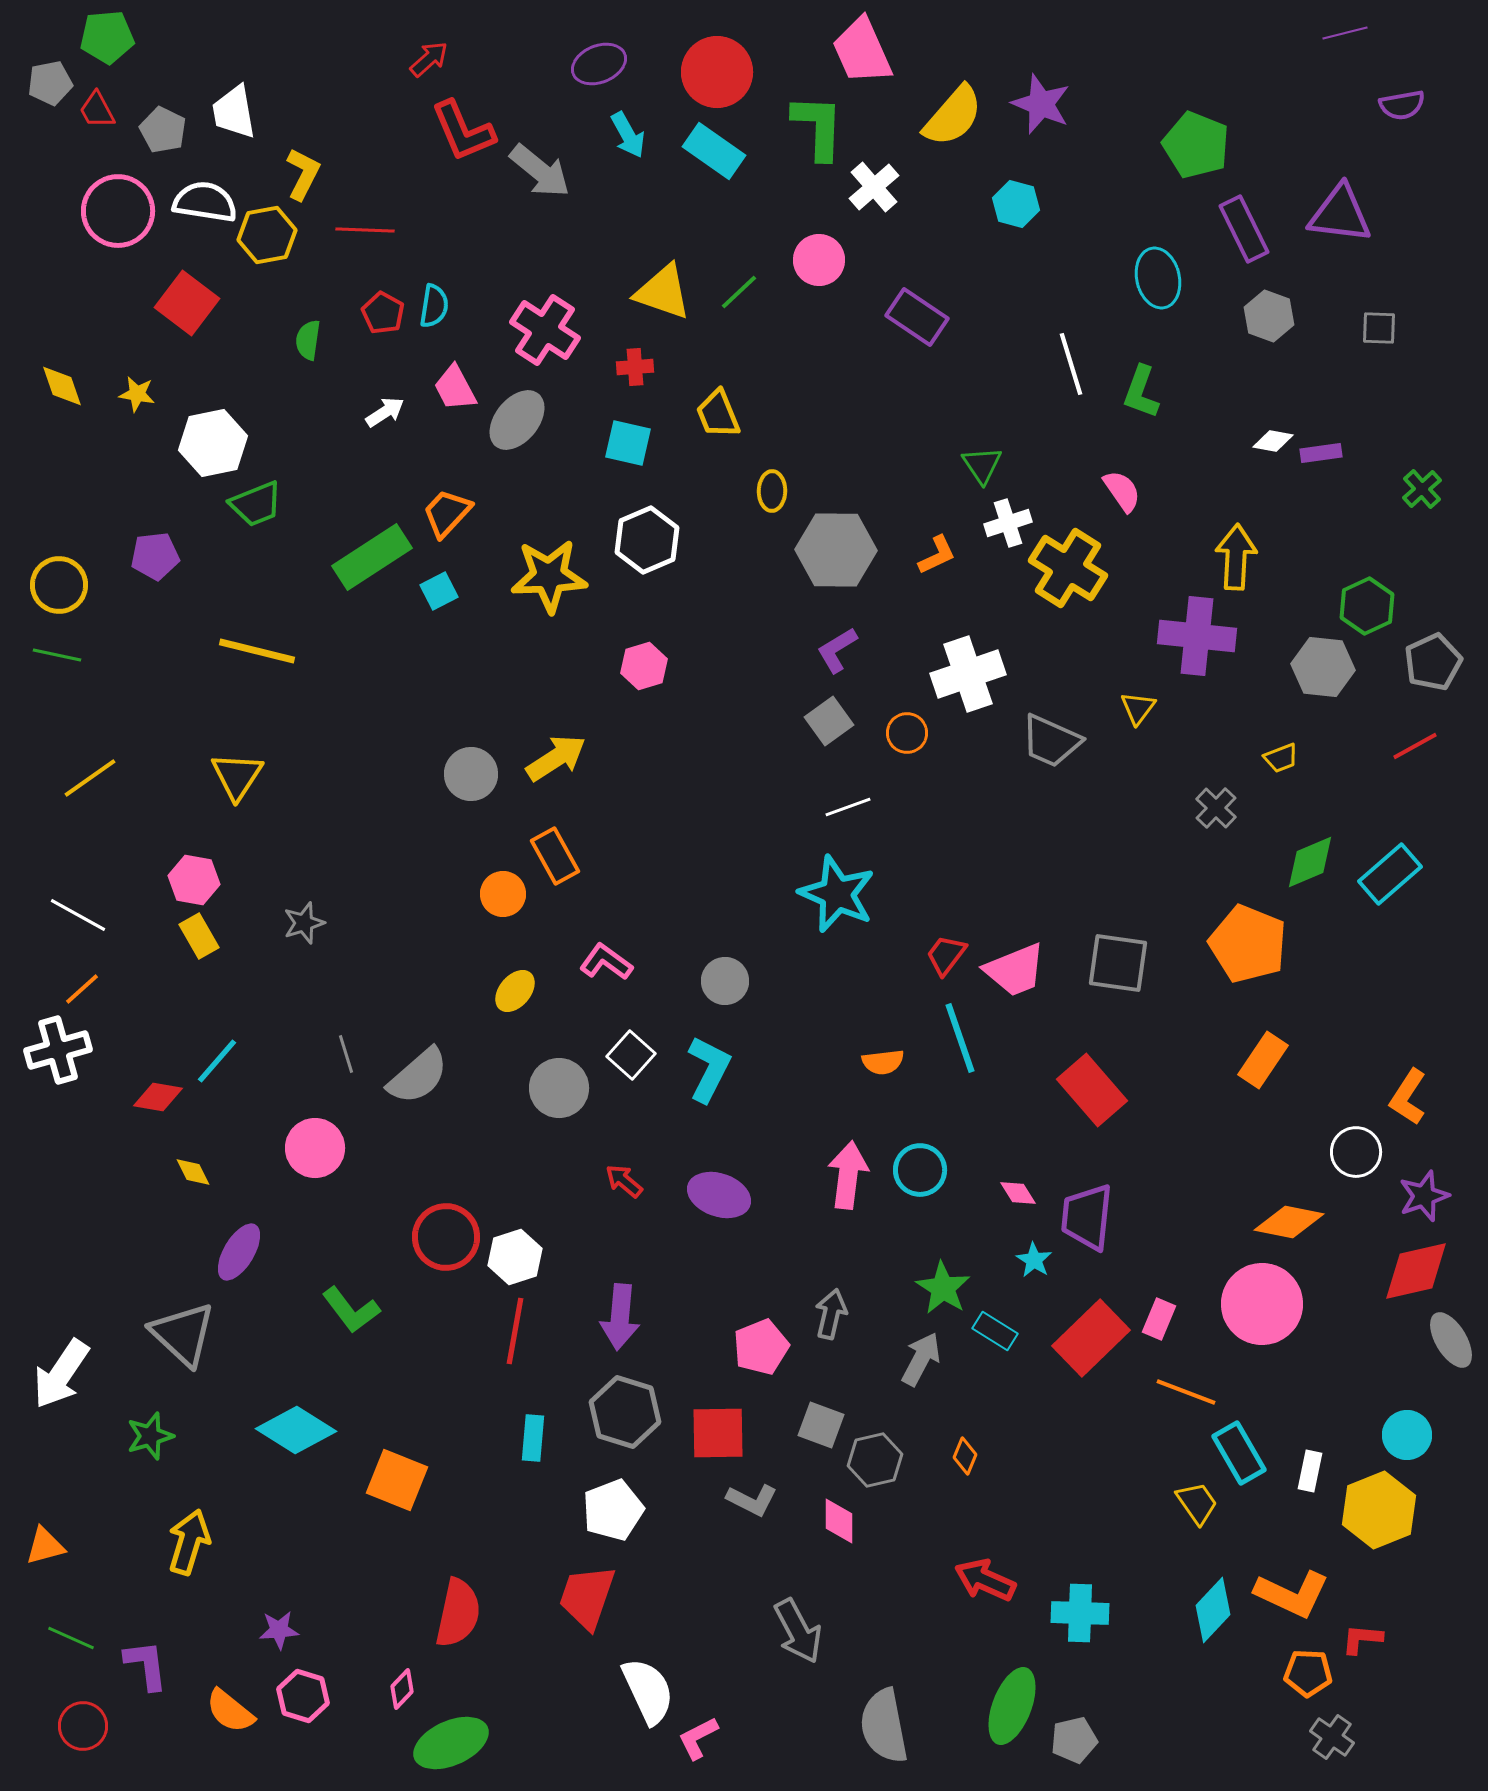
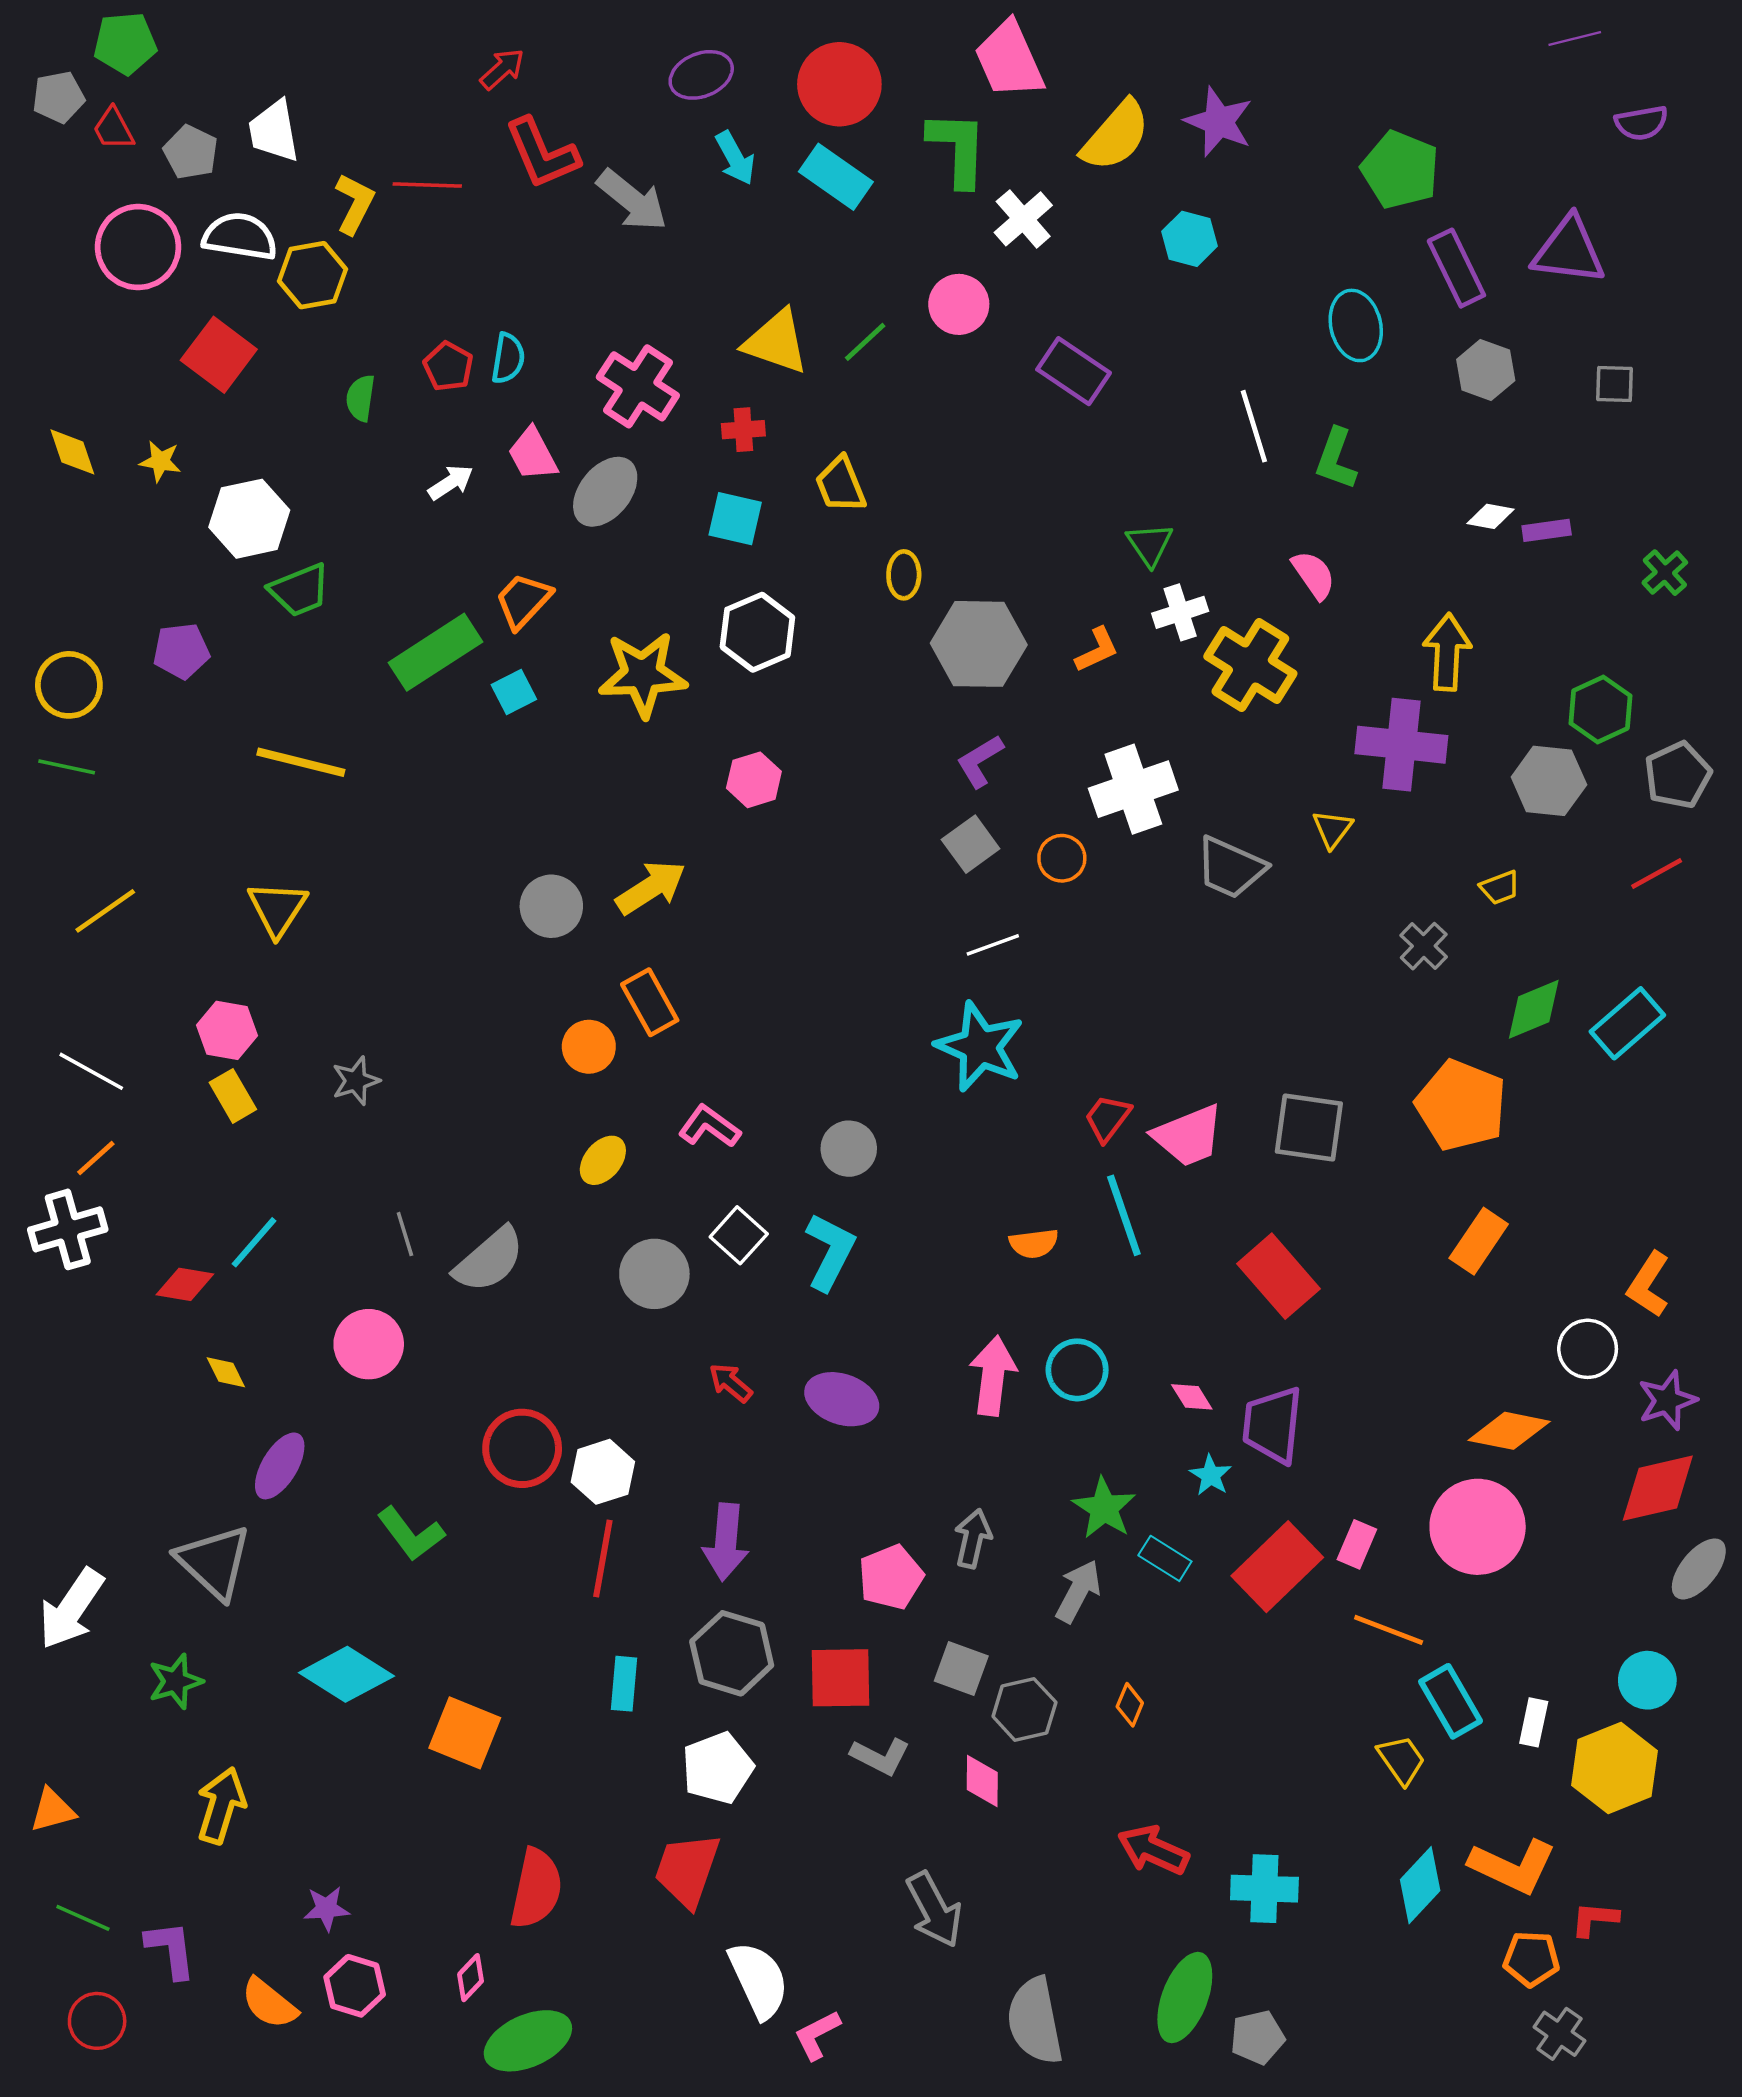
red line: (365, 230) -> (427, 185), moved
gray ellipse: (1451, 1340) -> (1699, 1569), turned 70

